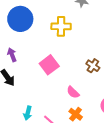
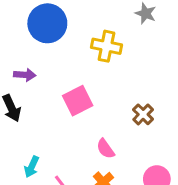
purple arrow: (12, 55) -> (25, 75), turned 104

